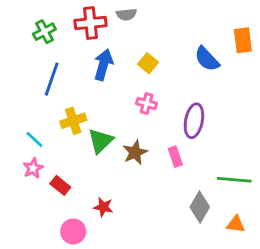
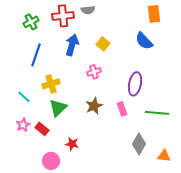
orange rectangle: (243, 40) -> (154, 14), moved
pink cross: (147, 103) -> (94, 72), moved, turned -32
green triangle: (101, 141) -> (58, 108), moved
pink star: (33, 168) -> (23, 125), moved
green line: (234, 180) -> (157, 113), moved

